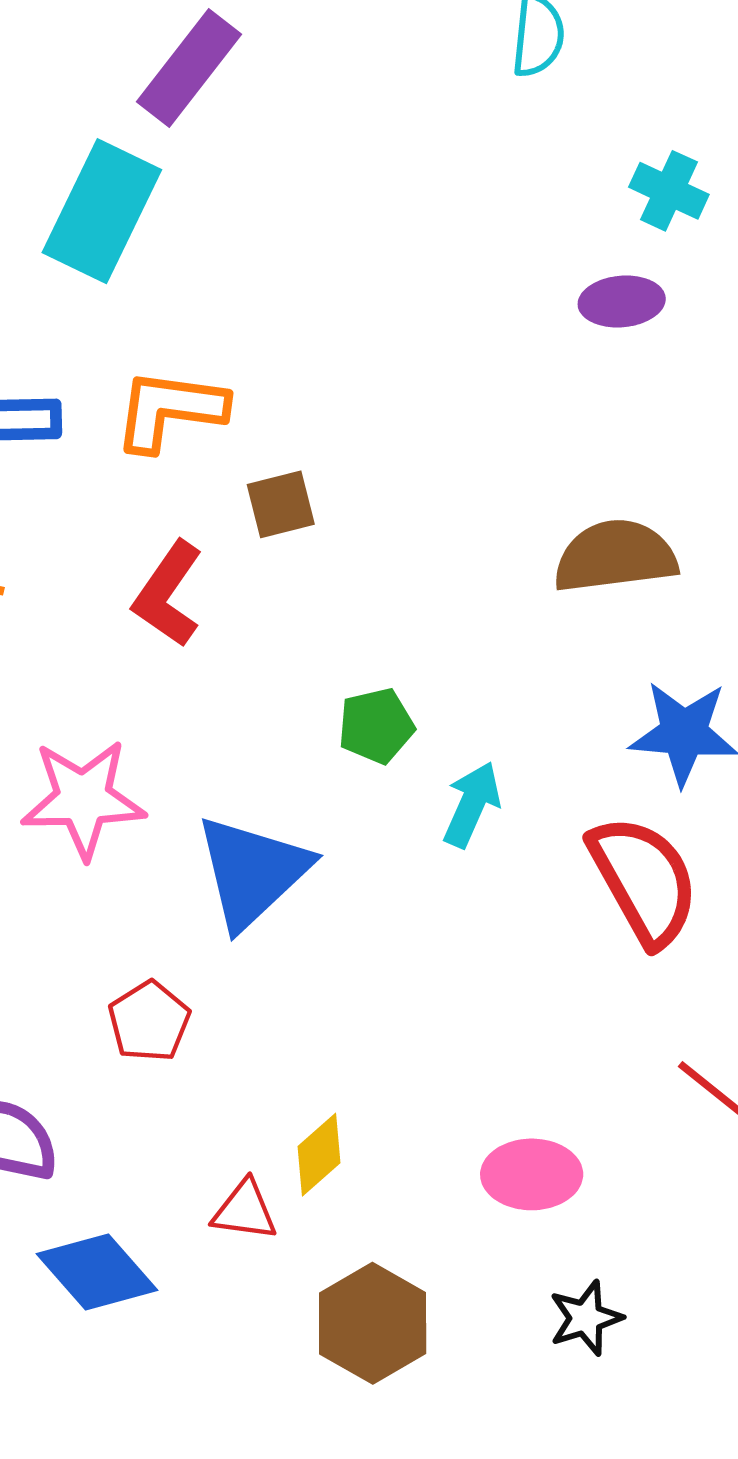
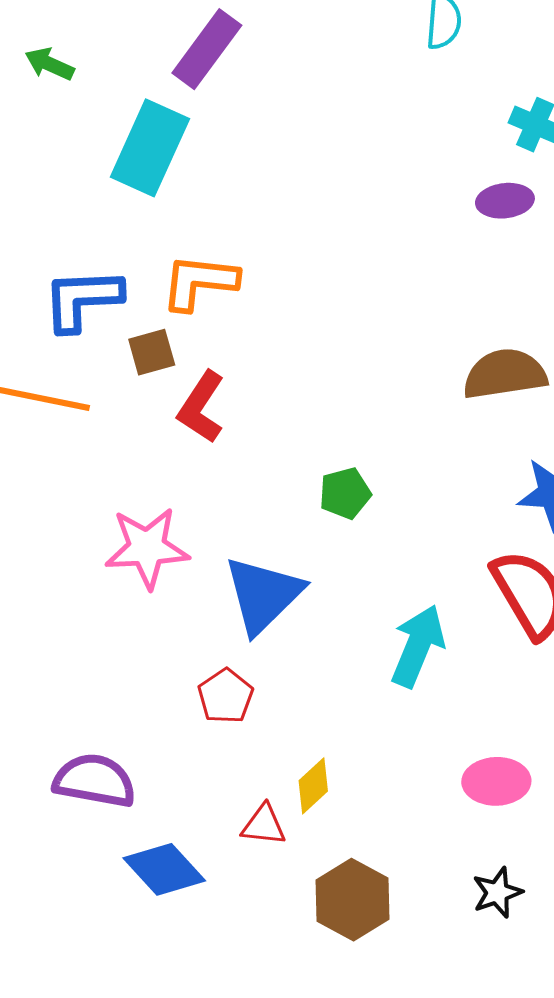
brown square: (281, 504) -> (152, 352), moved
cyan arrow: (472, 805) -> (418, 646), moved, size x1.4
red pentagon: (149, 1021) -> (225, 696), moved
pink ellipse: (532, 1174) -> (496, 781), moved

